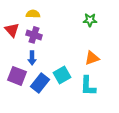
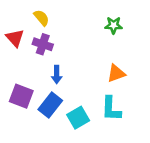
yellow semicircle: (33, 14) -> (41, 18), turned 48
blue arrow: (32, 58) -> (57, 75), moved
cyan square: (62, 75) -> (78, 118), moved

